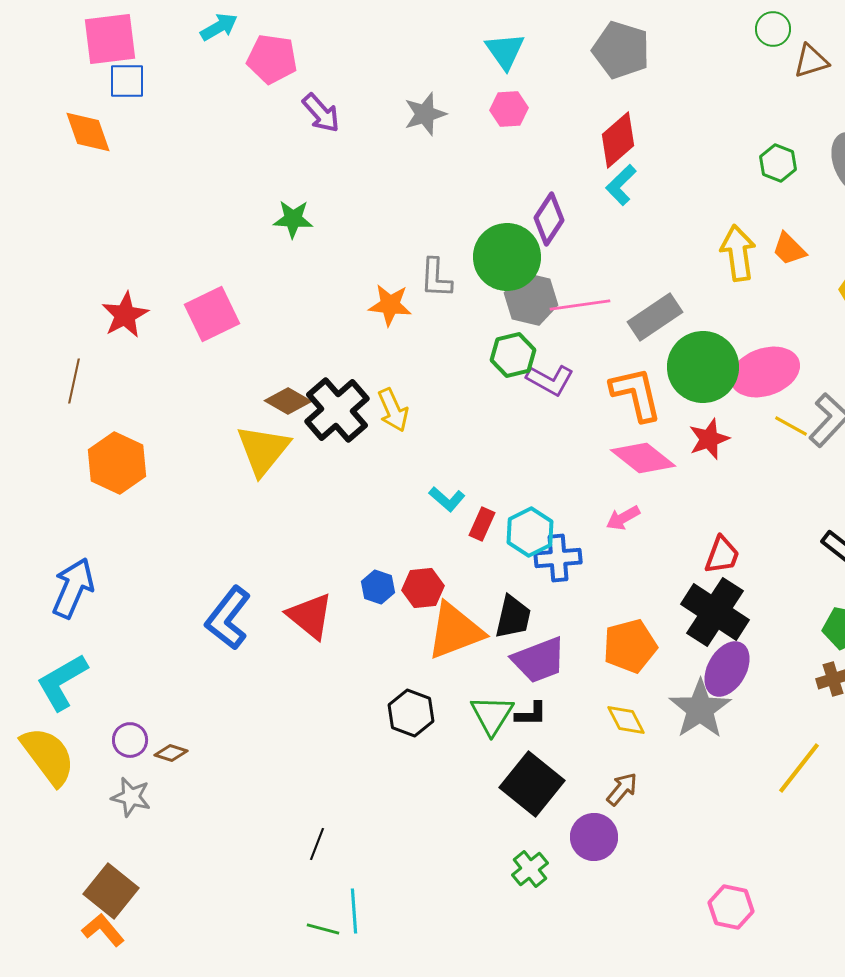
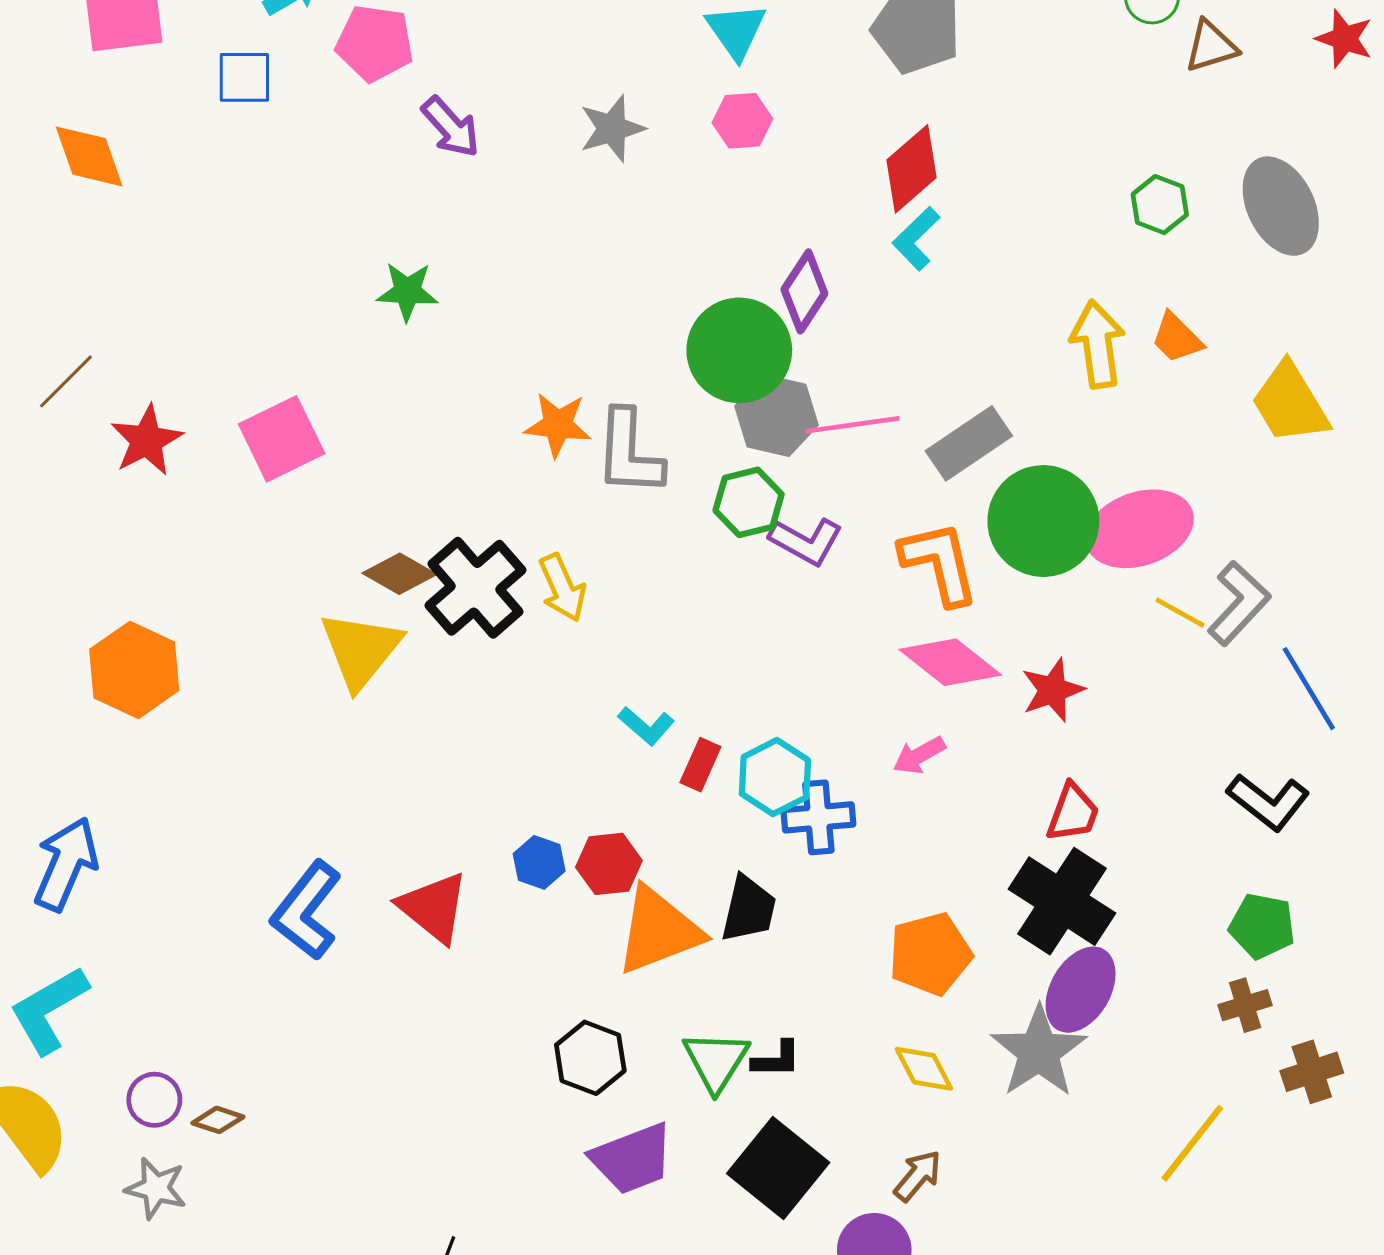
blue square: (127, 81) -> (244, 77), moved
gray L-shape: (436, 278) -> (629, 453), moved, size x1.4
brown line: (74, 381) -> (66, 381), moved, turned 33
red star: (709, 439) -> (1053, 690), moved
purple trapezoid: (539, 660) -> (632, 1159), moved

